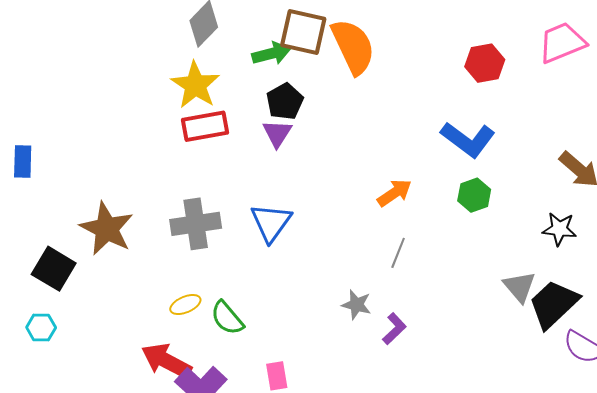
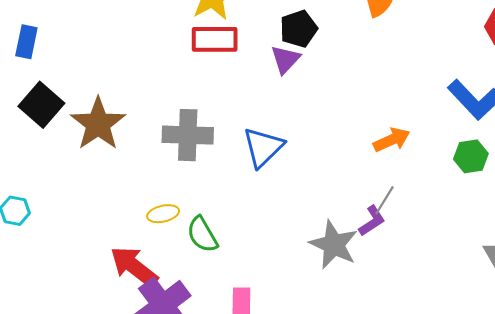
black square: (54, 269) -> (41, 105), moved
gray star: (356, 305) -> (334, 245), size x1.6
purple L-shape: (394, 329) -> (372, 221), moved

